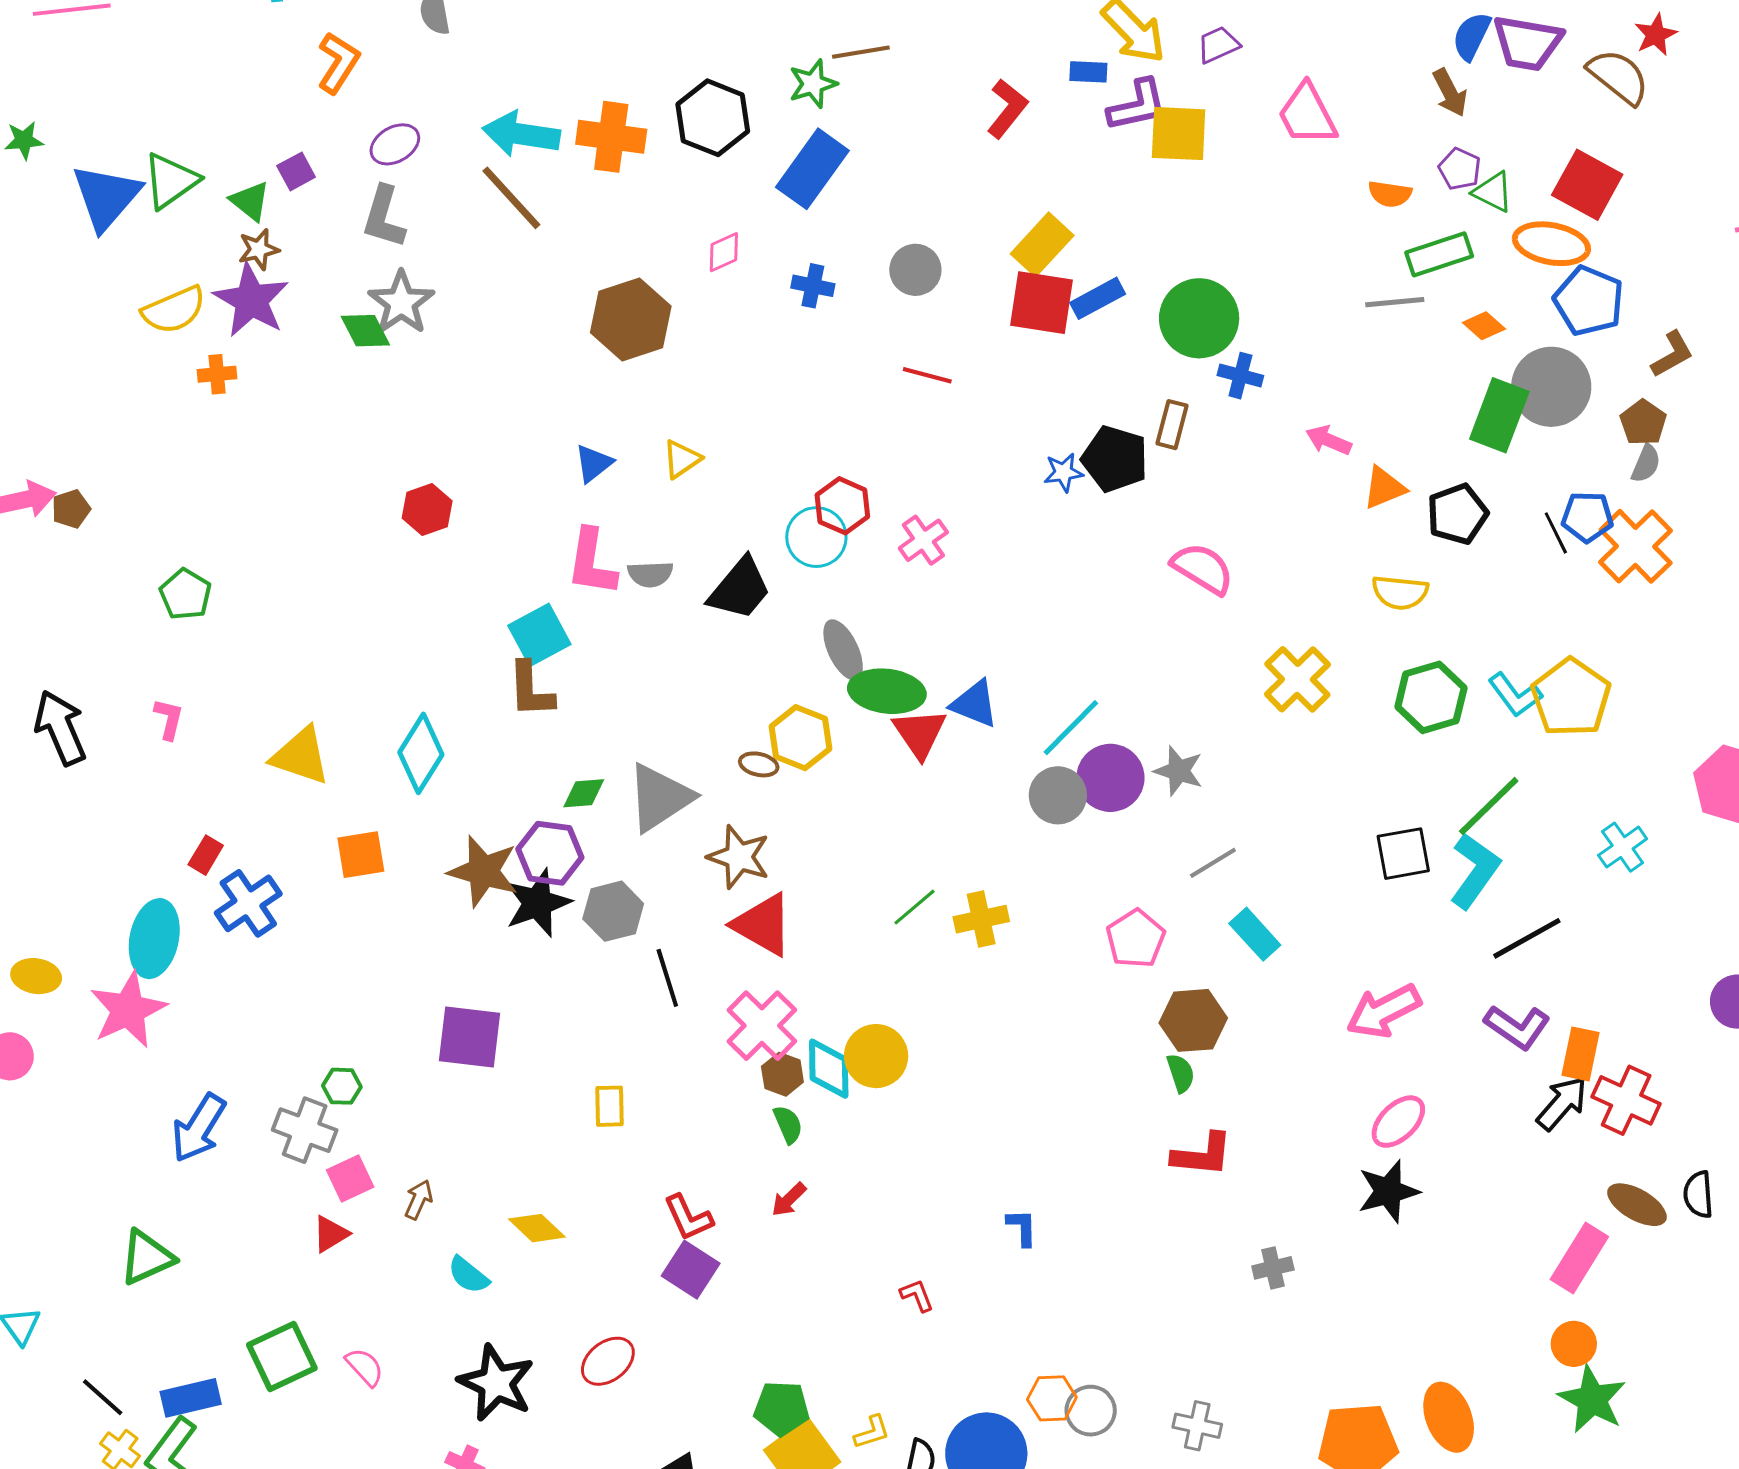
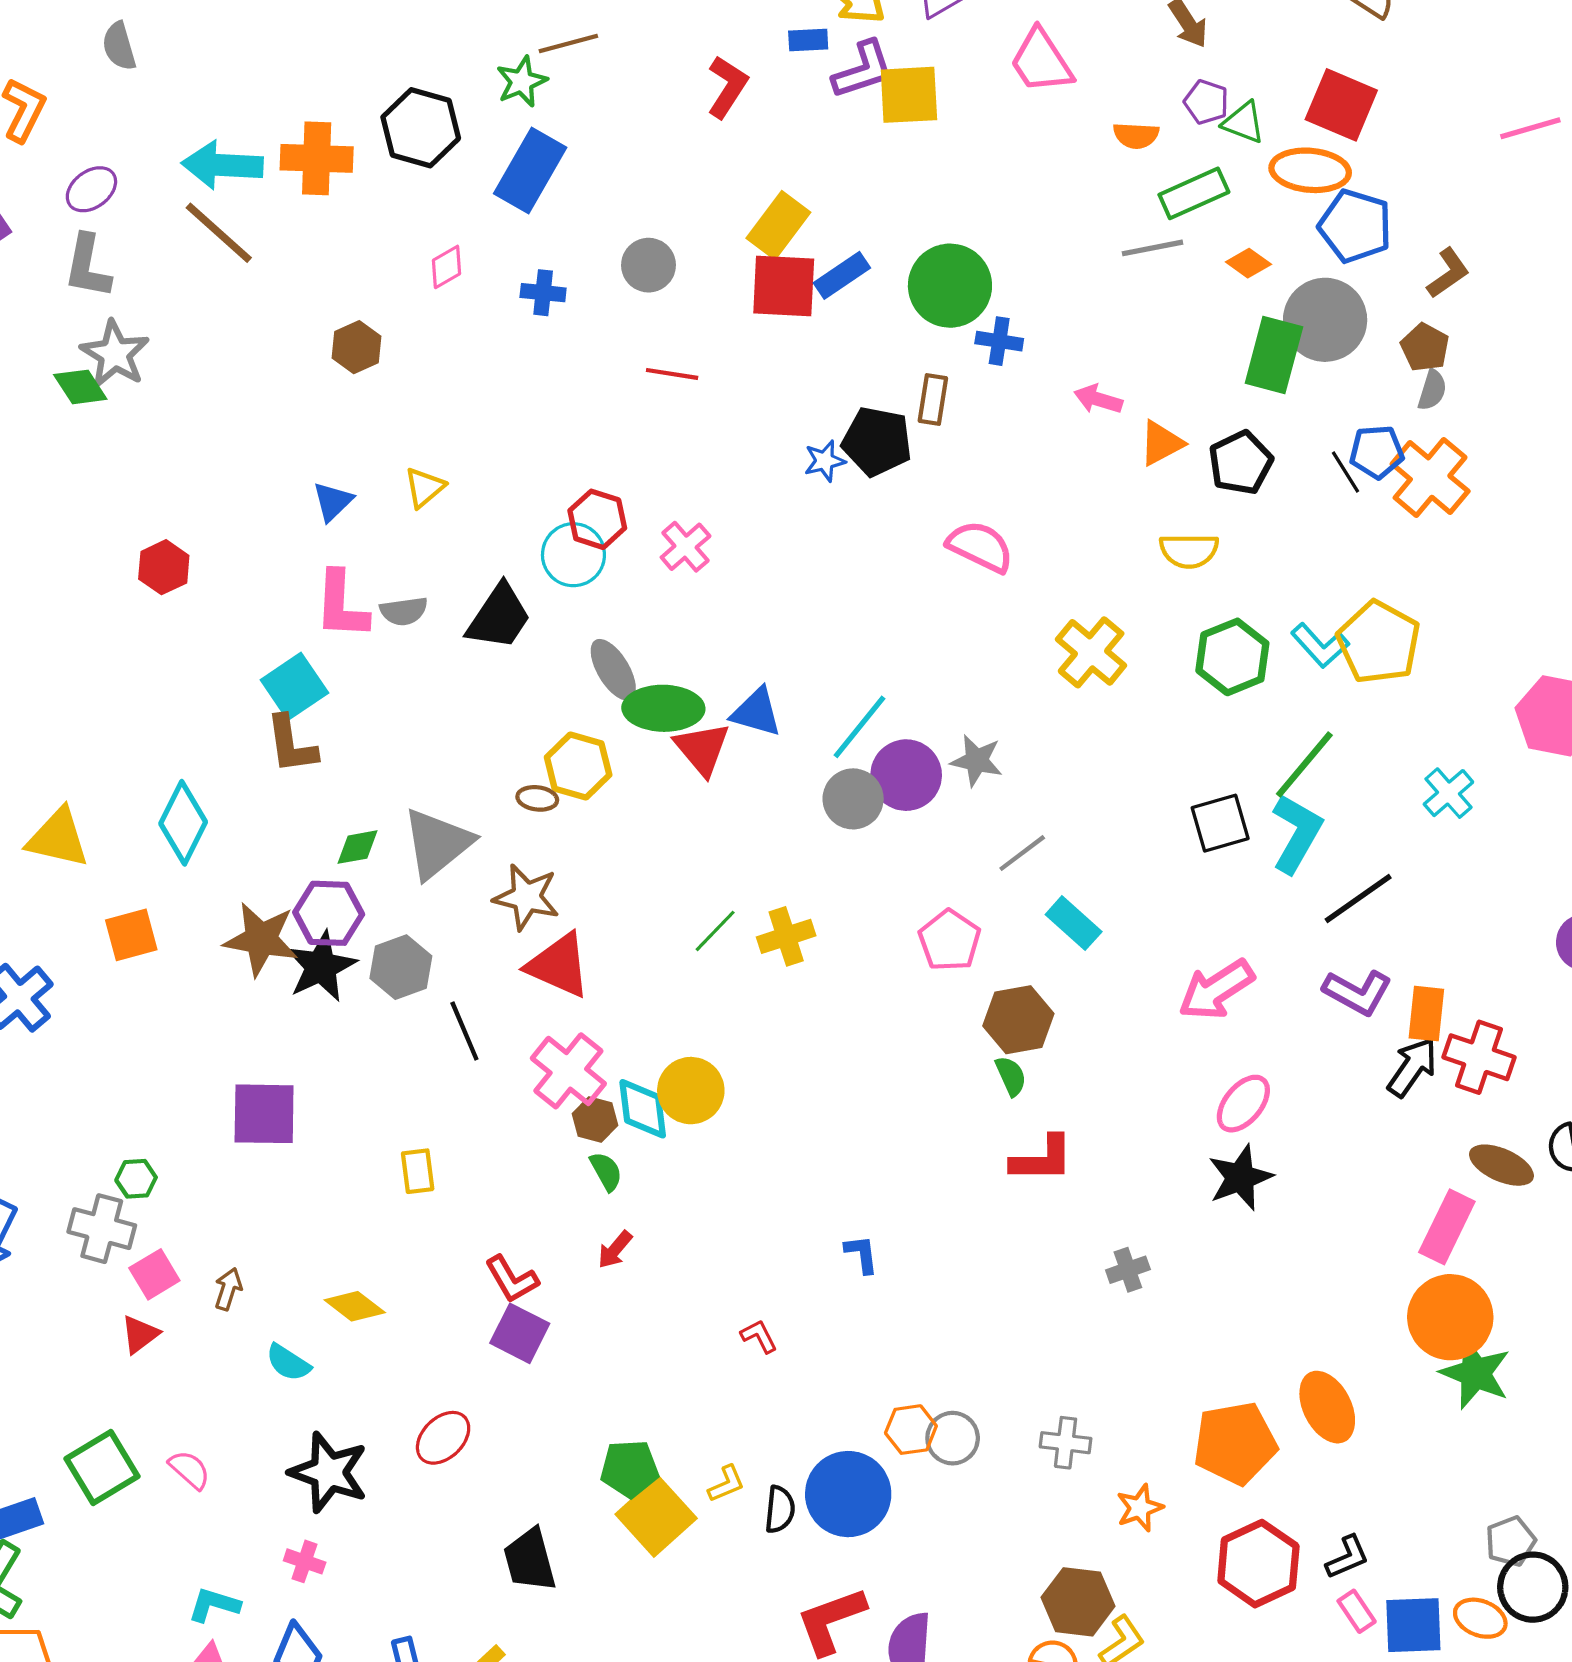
brown hexagon: (631, 319) -> (356, 347), size x0.6
orange circle: (1574, 1344) -> (1450, 1317), size x1.8

